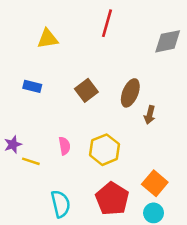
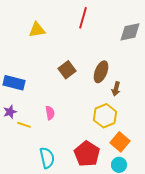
blue rectangle: (32, 86) -> (14, 83), moved, size x1.5
yellow hexagon: (104, 150) -> (105, 116), moved

